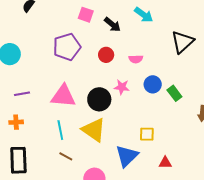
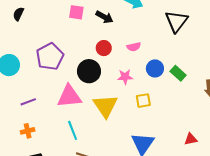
purple pentagon: (67, 47) -> (50, 57), moved
black circle: (99, 99) -> (89, 71), moved
yellow triangle: (94, 130) -> (105, 106), moved, turned 32
yellow square: (147, 134) -> (143, 101), moved
red triangle: (165, 163) -> (191, 139), moved

